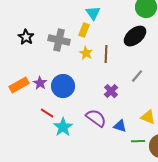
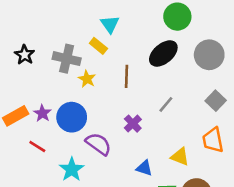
yellow rectangle: (84, 30) -> (98, 46), turned -72
yellow star: (86, 53) -> (87, 79), moved
red line: (47, 113) -> (37, 146), moved
purple semicircle: (96, 118) -> (98, 144), moved

